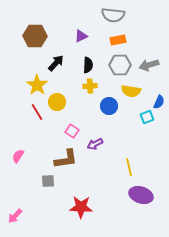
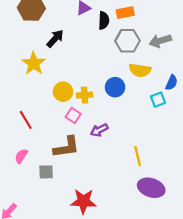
black semicircle: (88, 65) -> (104, 20), moved
yellow cross: (90, 86) -> (85, 95), moved
yellow circle: (57, 102) -> (63, 92), moved
red line: (37, 112) -> (26, 120), moved
pink semicircle: (18, 156) -> (21, 156), moved

